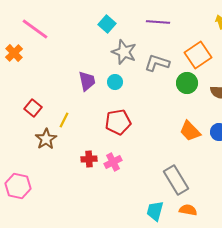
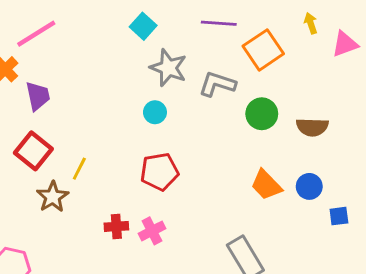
pink line: (35, 29) -> (36, 34), turned -68
orange square: (198, 55) -> (263, 50), moved
purple trapezoid: (87, 81) -> (38, 96), moved
red square: (33, 108) -> (33, 151), size x1.4

